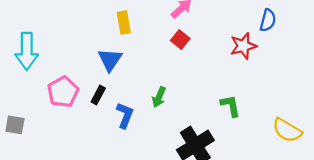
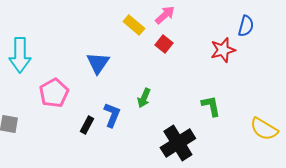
yellow rectangle: (124, 22) -> (134, 25), moved, turned -40
black rectangle: (98, 95) -> (87, 125), moved

